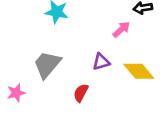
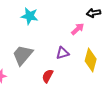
yellow diamond: (139, 71) -> (91, 60), turned 55

